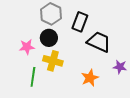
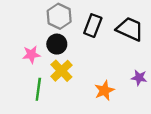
black trapezoid: (99, 42) -> (130, 29), moved
yellow cross: (53, 61) -> (61, 71), turned 30

